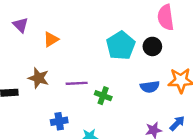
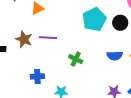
purple line: (77, 83) -> (48, 38), moved

